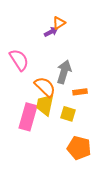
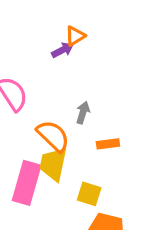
gray arrow: (64, 72) -> (83, 113), size x0.6
yellow square: (68, 114) -> (89, 194), moved

